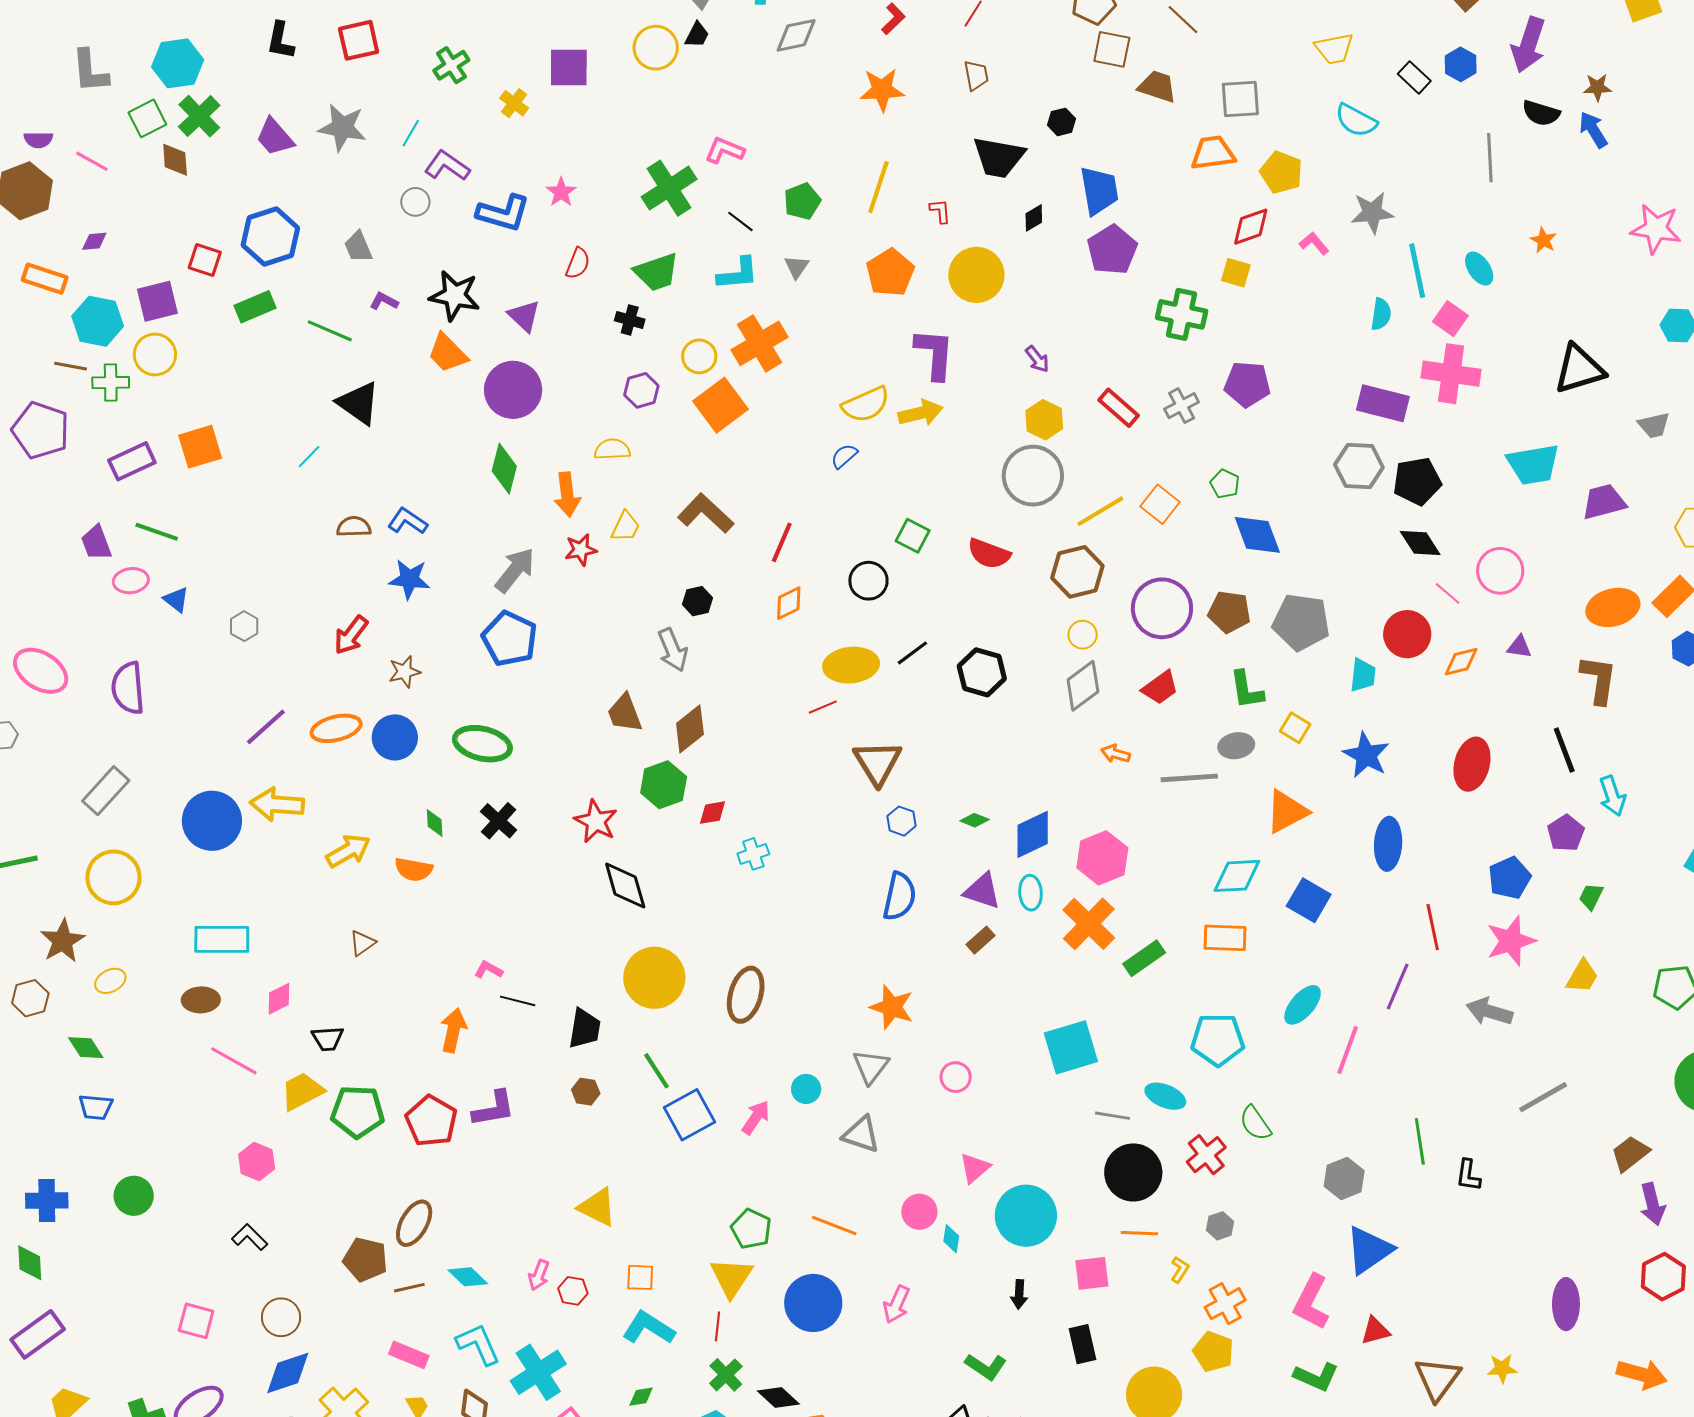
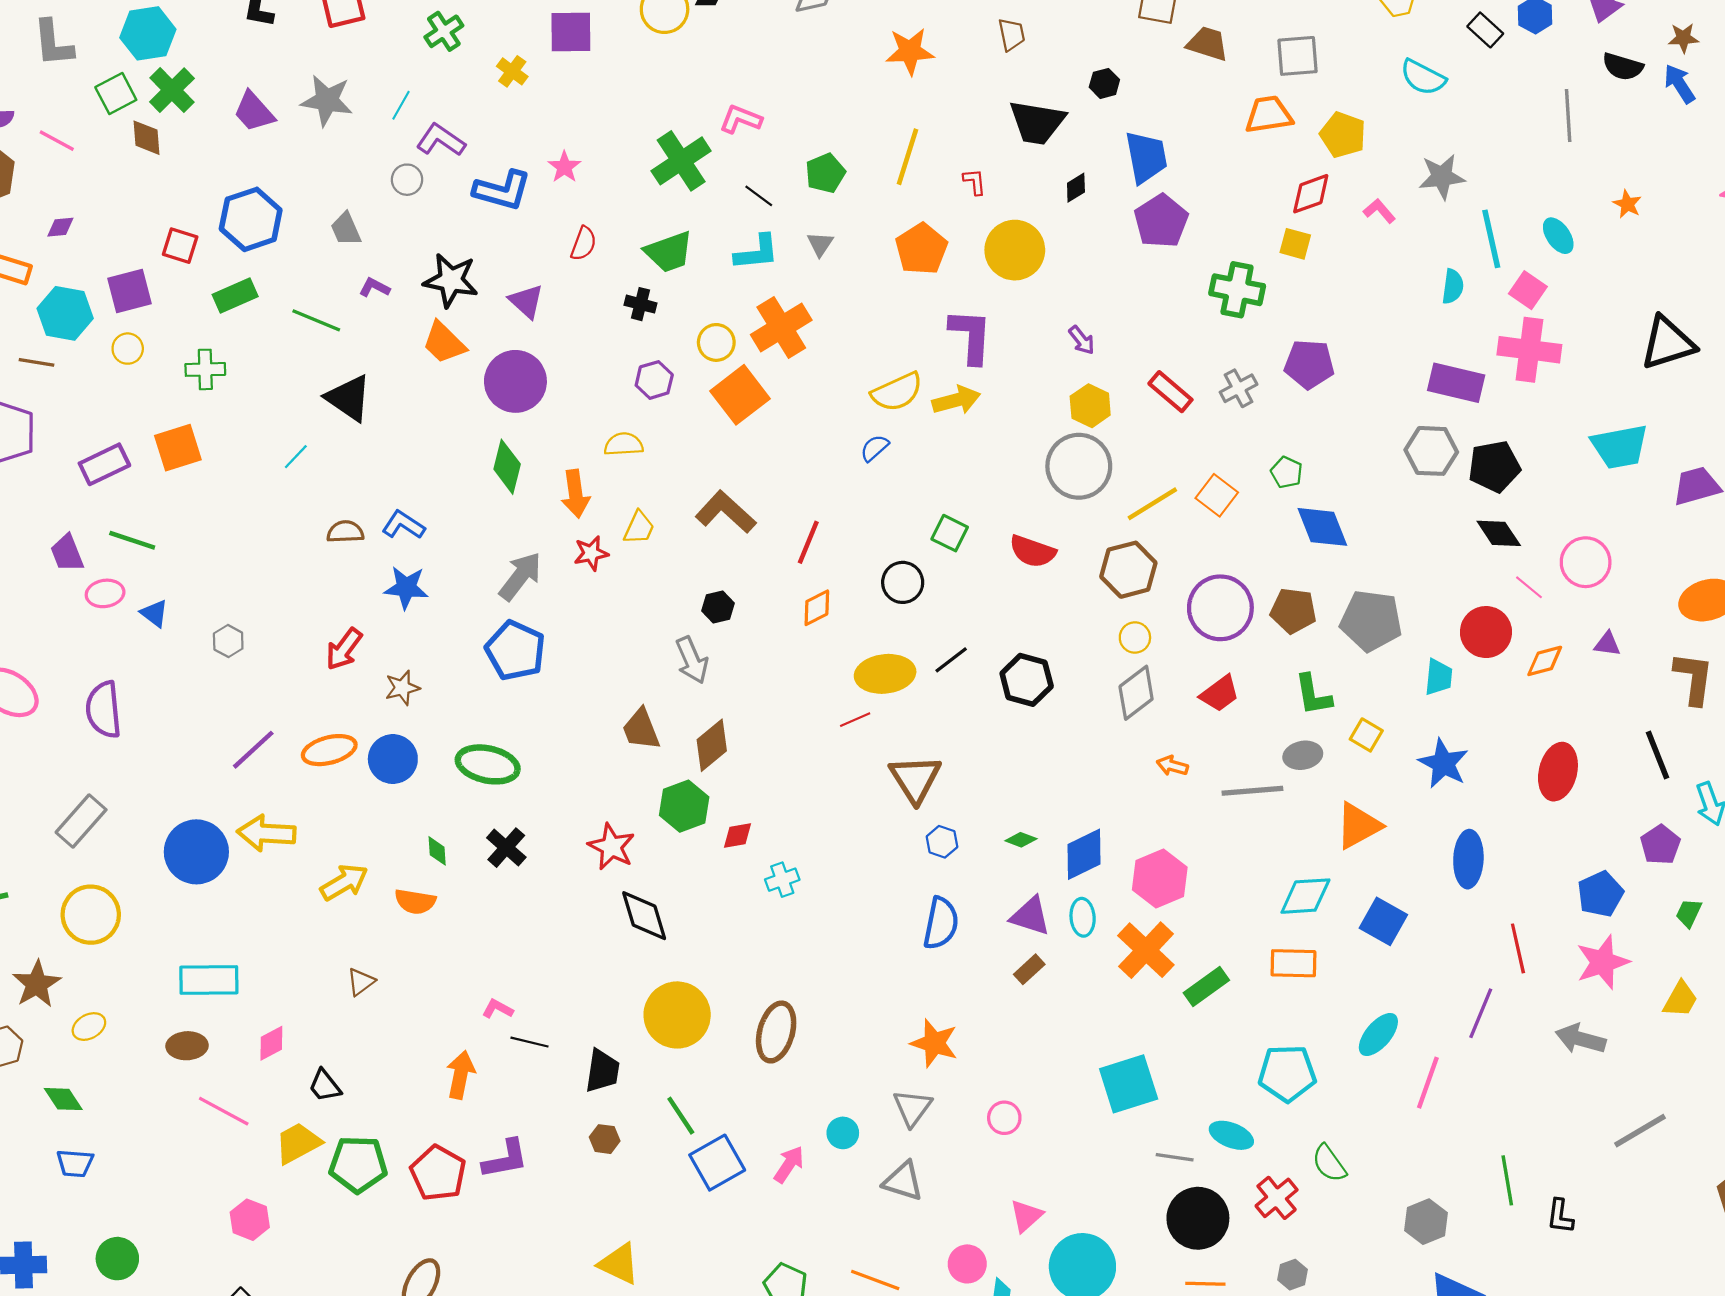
yellow circle: (155, 355) -> (128, 349), size x0.7
green cross: (111, 383) -> (205, 369), moved
black trapezoid: (328, 1039) -> (325, 1086), turned 56

